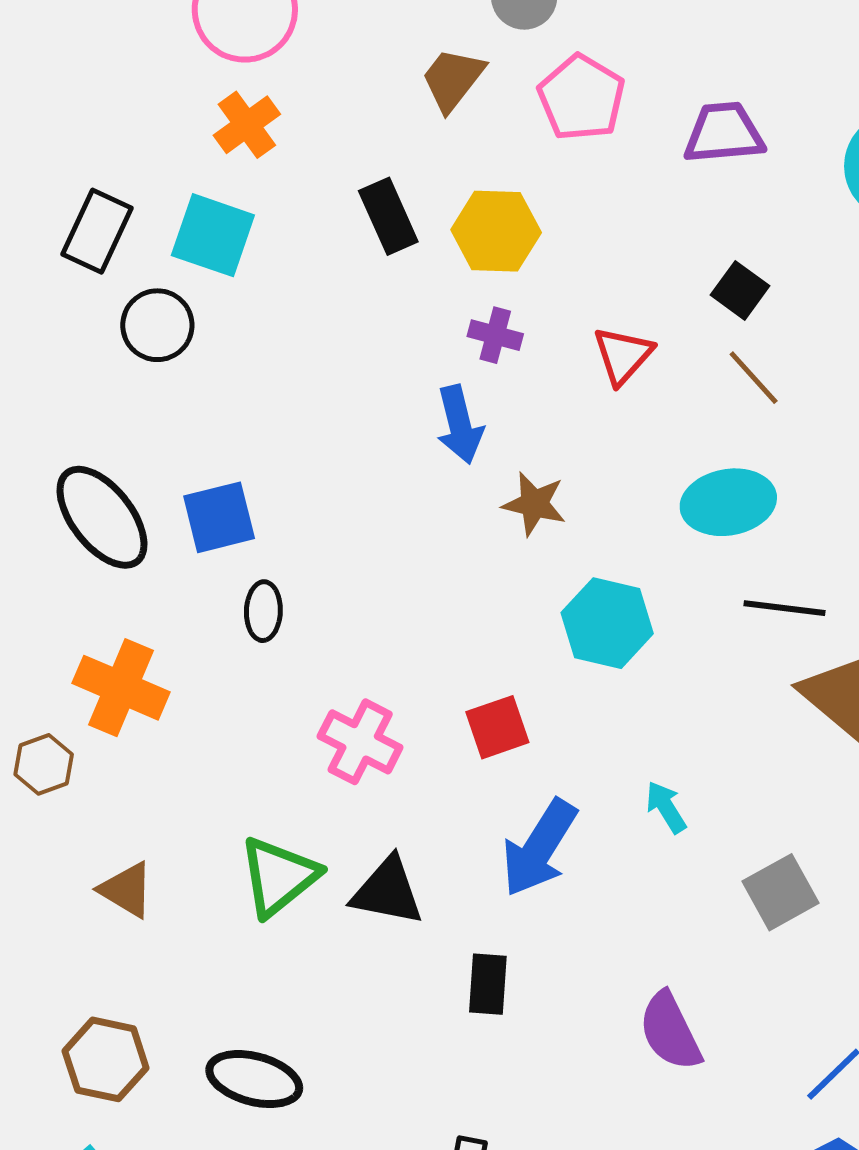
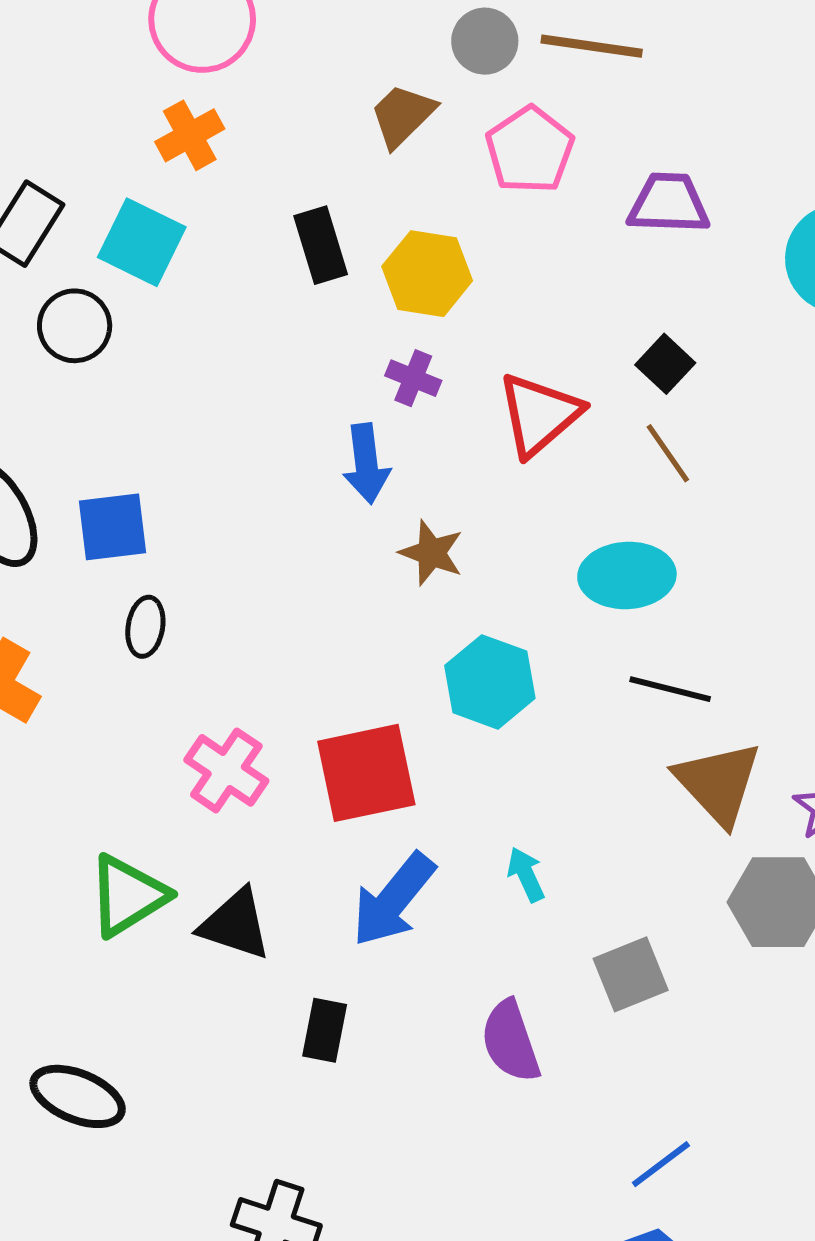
red triangle: (623, 355) -> (539, 414), size x1.4
red square: (497, 727) -> (366, 773), size x1.6
purple semicircle: (670, 1031) -> (510, 1041), moved

